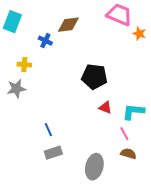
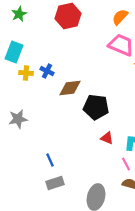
brown diamond: (68, 25) -> (70, 88), moved
yellow cross: (24, 65) -> (26, 73), moved

